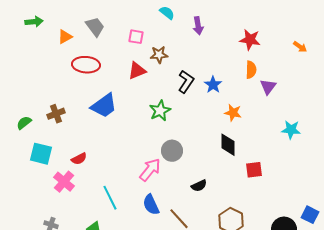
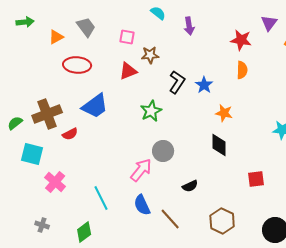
purple triangle: (268, 87) -> (269, 23), moved
brown cross: (56, 114) -> (47, 114), size x1.6
red semicircle: (79, 159) -> (70, 134), moved
red square: (254, 170) -> (256, 179), moved

